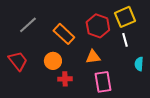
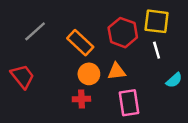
yellow square: (125, 17) -> (157, 21), turned 30
orange circle: (53, 61) -> (89, 74), moved
cyan semicircle: (139, 64) -> (174, 80), turned -136

